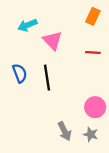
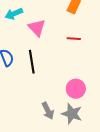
gray star: (91, 134) -> (72, 114), size x1.5

